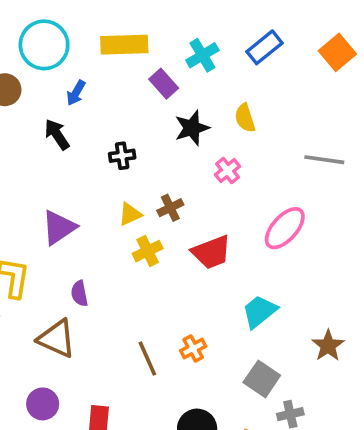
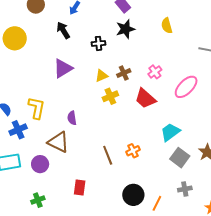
black star: (192, 128) -> (125, 29), moved
pink cross: (228, 171) -> (155, 72), moved
purple triangle: (59, 227) -> (63, 68), moved
red trapezoid: (211, 252) -> (145, 98), turned 60
gray square: (262, 379) -> (180, 158), moved
purple circle: (43, 404) -> (40, 164), moved

